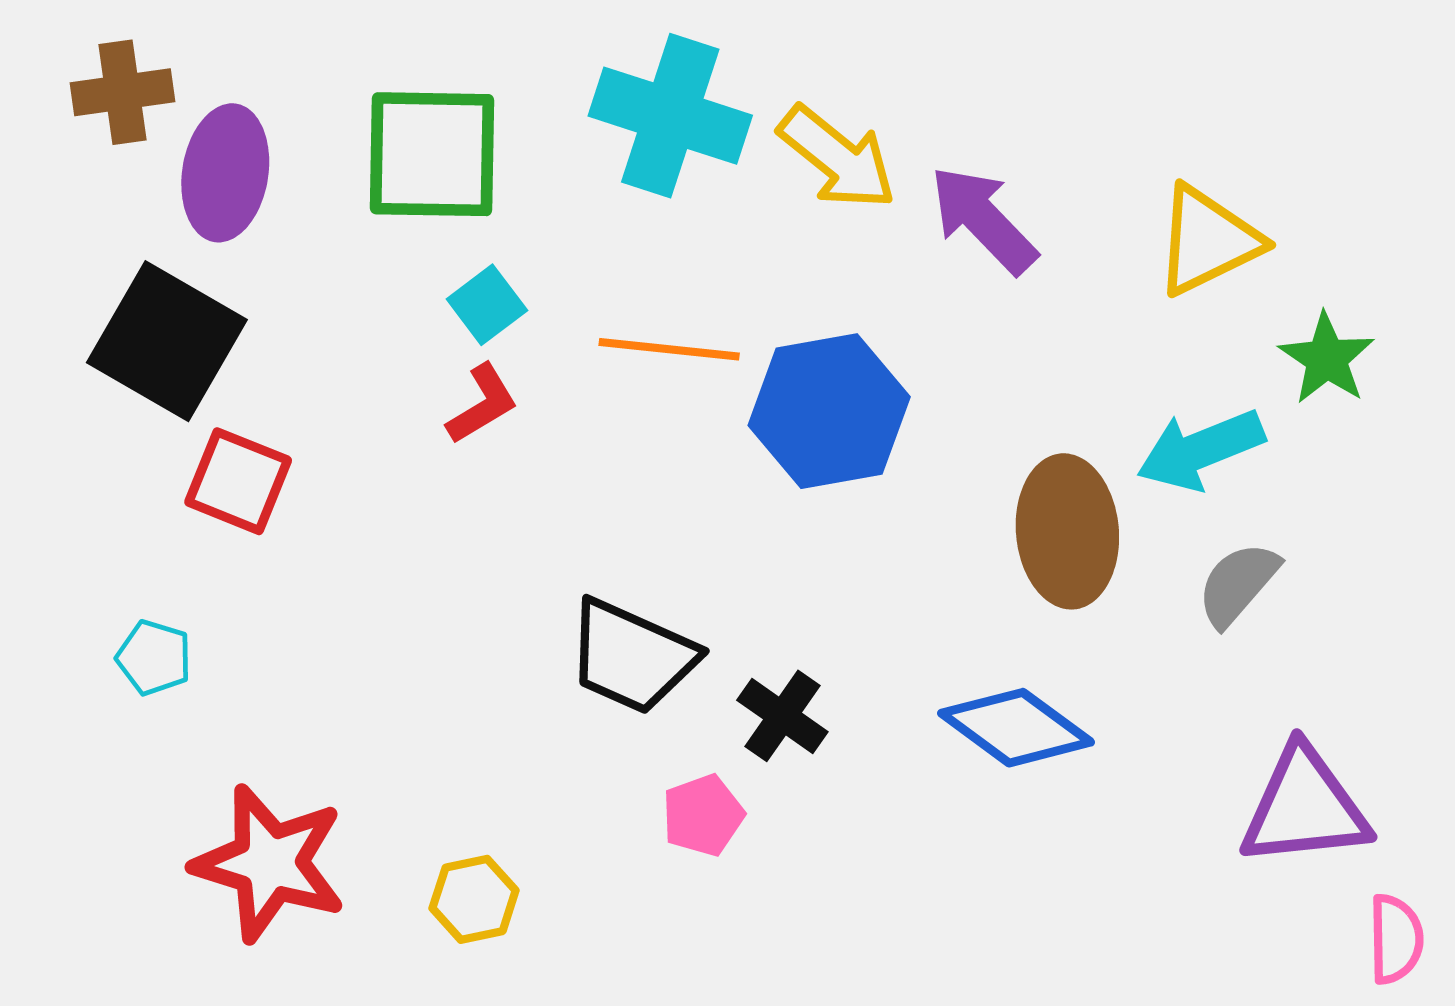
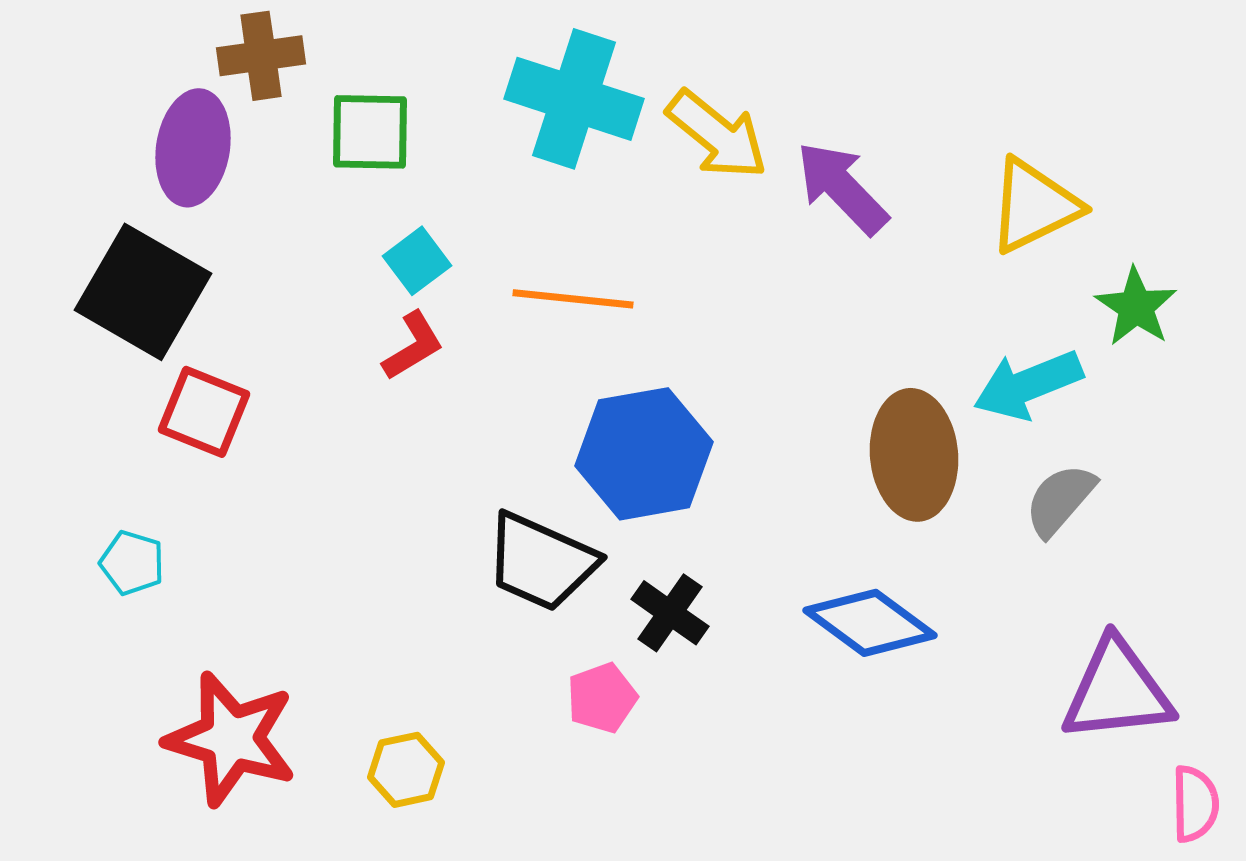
brown cross: (122, 92) -> (261, 56), moved
green square: (432, 154) -> (370, 132), size x0.7
blue hexagon: (829, 411) -> (644, 454), moved

